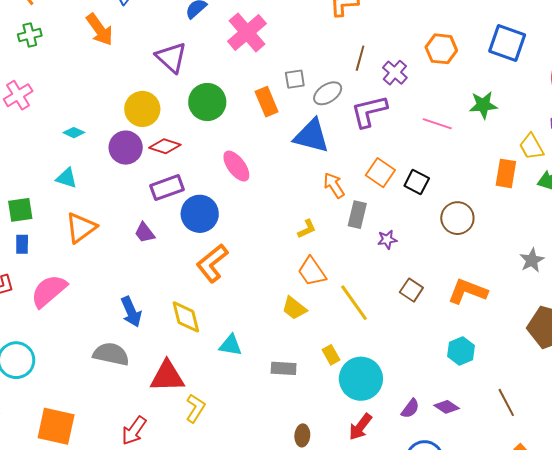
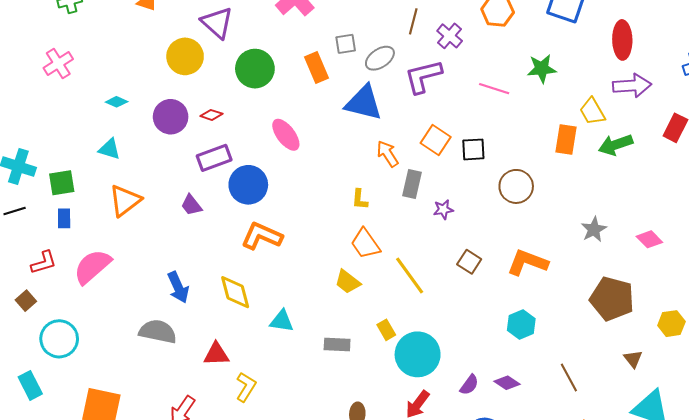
yellow circle: (142, 109) -> (185, 56), moved
red diamond: (165, 146) -> (211, 115), size x0.7
black square: (417, 182) -> (473, 149), turned -30
yellow L-shape: (307, 229) -> (360, 199), turned 120
orange L-shape: (212, 263) -> (262, 236), turned 63
red triangle: (167, 376) -> (216, 354), size x0.7

